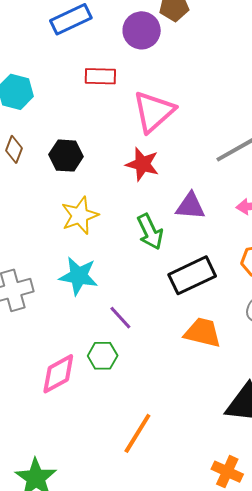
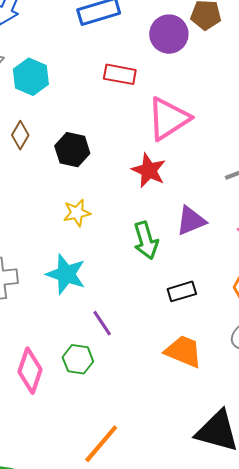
purple triangle: (190, 206) -> (191, 221), turned -36
yellow star: (80, 215) -> (77, 213), size x0.7
black rectangle: (192, 275) -> (182, 291), size x0.6
pink diamond: (58, 374) -> (30, 371), turned -51

